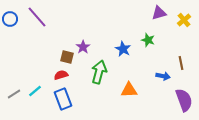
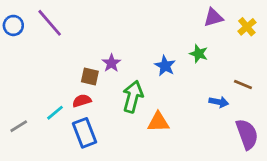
brown line: (181, 63) -> (243, 85), turned -56
orange triangle: (129, 90) -> (158, 122), moved
cyan line: (35, 91) -> (55, 113), moved

